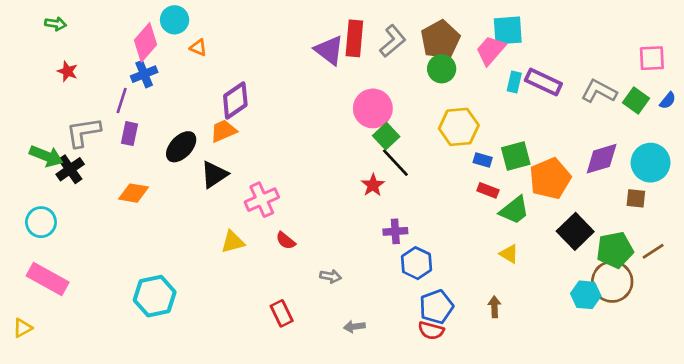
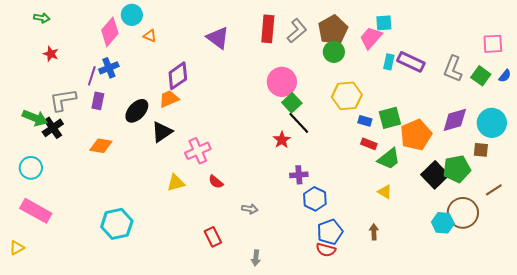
cyan square: (508, 30) -> (384, 23), size x0.7
purple triangle: (329, 50) -> (218, 38), moved
blue cross: (144, 74) -> (109, 68), moved
gray L-shape: (599, 91) -> (453, 69), turned -96
green pentagon: (615, 250) -> (457, 169), moved
gray arrow: (354, 327) -> (256, 258), moved, turned -77

